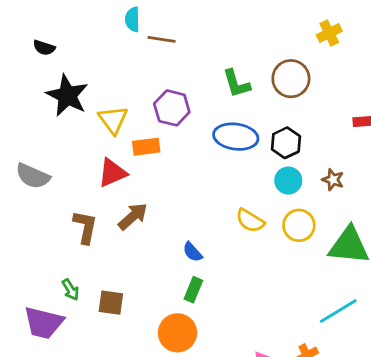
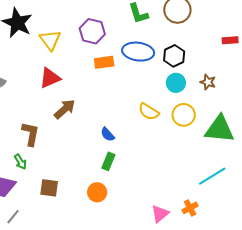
orange rectangle: (146, 147) -> (104, 62), moved
brown L-shape: (85, 227) -> (31, 134), moved
brown square: (111, 303) -> (49, 188), moved
orange circle: (177, 333) -> (97, 192), size x0.7

